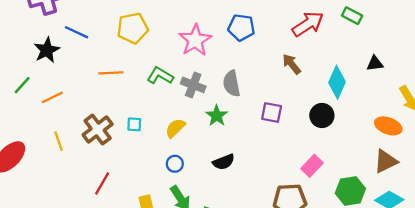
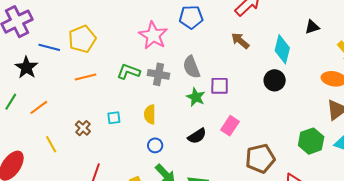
yellow pentagon: (133, 28) -> (82, 39), moved
purple square: (272, 112) -> (220, 86), moved
green star: (217, 116) -> (196, 97), moved
yellow semicircle: (175, 128) -> (150, 114), turned -36
brown cross: (98, 130) -> (83, 128), size x0.6
pink rectangle: (312, 166) -> (230, 126), moved

